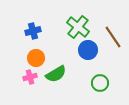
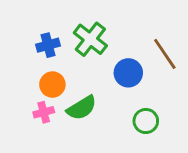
green cross: (78, 27) -> (90, 39), moved

